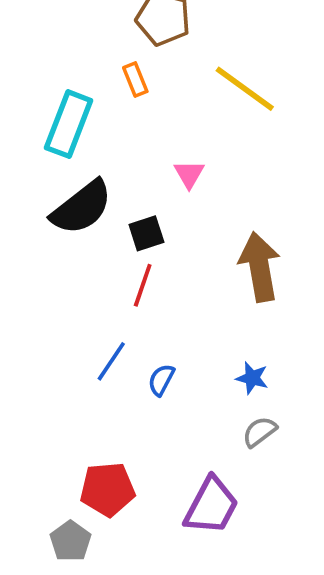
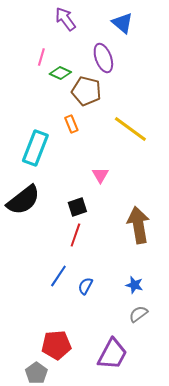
black semicircle: (82, 207) -> (23, 200), moved

